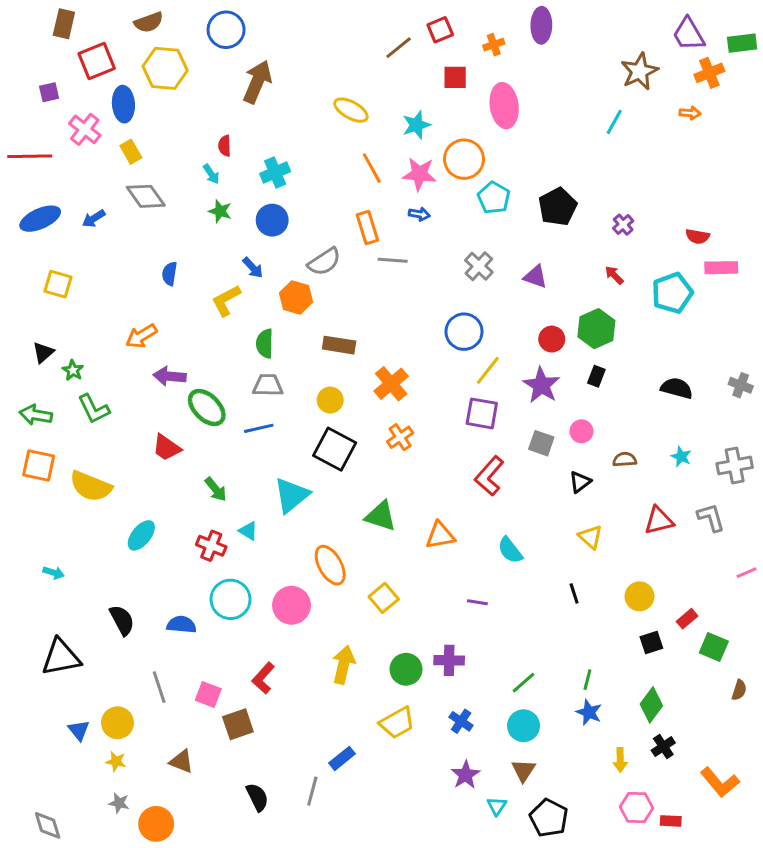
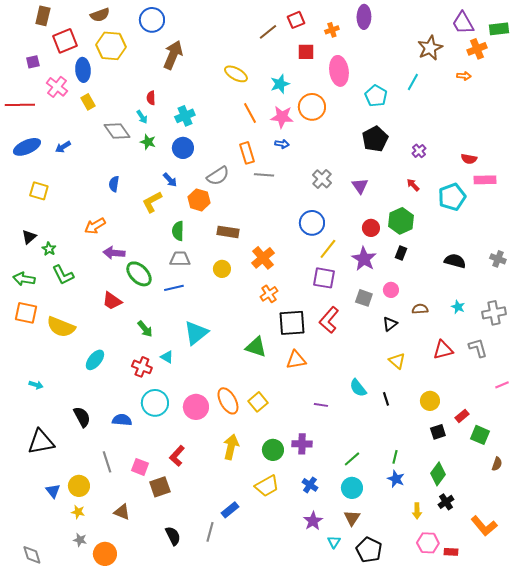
gray diamond: (146, 196) -> (117, 131), moved
cyan pentagon: (494, 198) -> (376, 96), moved
purple triangle: (535, 277) -> (360, 186), turned 36
black square: (335, 449) -> (292, 323), moved, turned -32
cyan semicircle: (510, 550) -> (358, 388), moved
orange ellipse: (330, 565) -> (228, 401), moved

